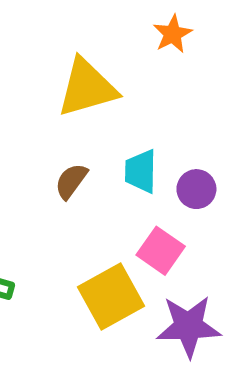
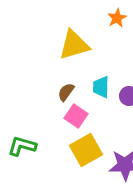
pink square: (161, 251) -> (76, 116), moved

